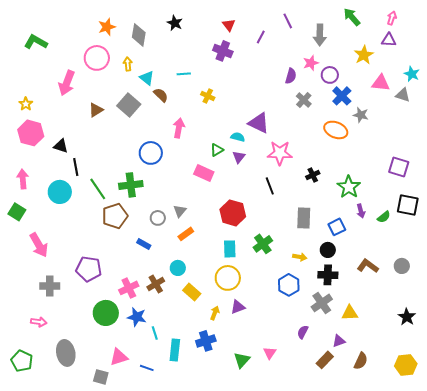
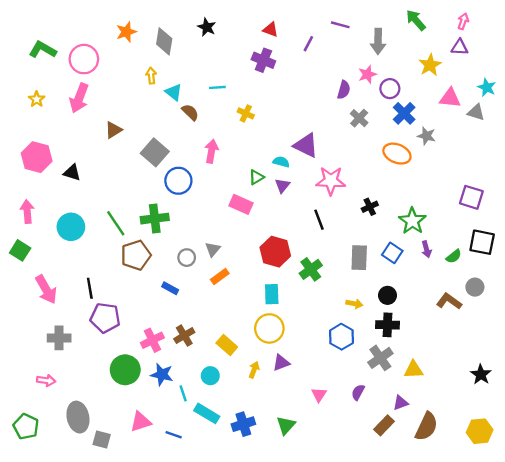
purple line: (288, 21) -> (340, 25), turned -49
red triangle: (229, 25) -> (271, 30), turned -32
pink circle: (97, 58) -> (84, 59), moved
yellow star: (26, 104) -> (37, 99), moved
gray square: (129, 105) -> (155, 152), moved
black line: (76, 167) -> (90, 288), moved
blue square: (337, 227) -> (392, 253), moved, turned -30
green cross: (263, 244) -> (311, 269), moved
brown L-shape: (368, 266) -> (449, 301), moved
gray circle: (402, 266) -> (475, 287), moved
cyan circle: (178, 268) -> (210, 376), moved
blue cross: (206, 341) -> (243, 424), moved
cyan rectangle: (175, 350) -> (207, 413), turned -65
pink triangle: (270, 353) -> (319, 395), moved
brown semicircle: (361, 361) -> (426, 426), size x1.4
gray square: (101, 377) -> (102, 439), moved

